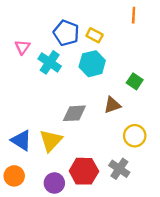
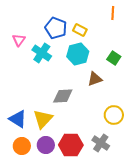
green square: (135, 81) -> (114, 58), moved
brown triangle: (112, 105) -> (95, 79), moved
orange circle: (14, 176) -> (22, 146), moved
purple circle: (54, 183) -> (46, 145), moved

